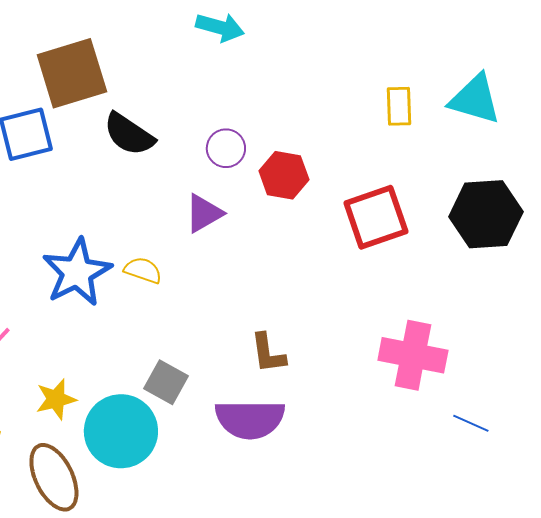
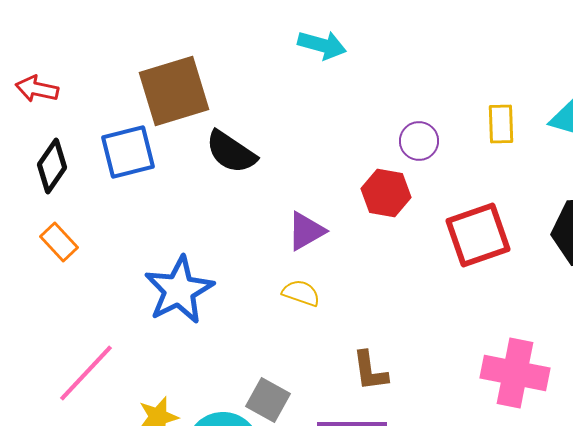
purple circle: (226, 148) -> (419, 141), moved
yellow semicircle: (143, 270) -> (301, 293), moved

